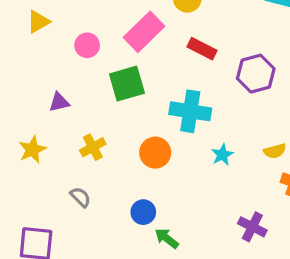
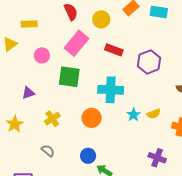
green square: (127, 84) -> (69, 77), turned 30
yellow semicircle: (275, 151) -> (154, 114), moved

